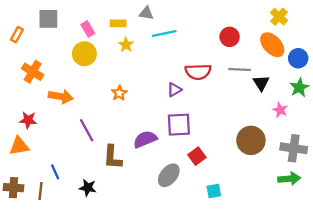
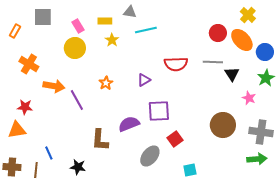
red circle: (230, 37) -> (218, 33), moved
purple triangle: (174, 90) -> (144, 80), moved
purple line: (87, 130) -> (77, 100), moved

